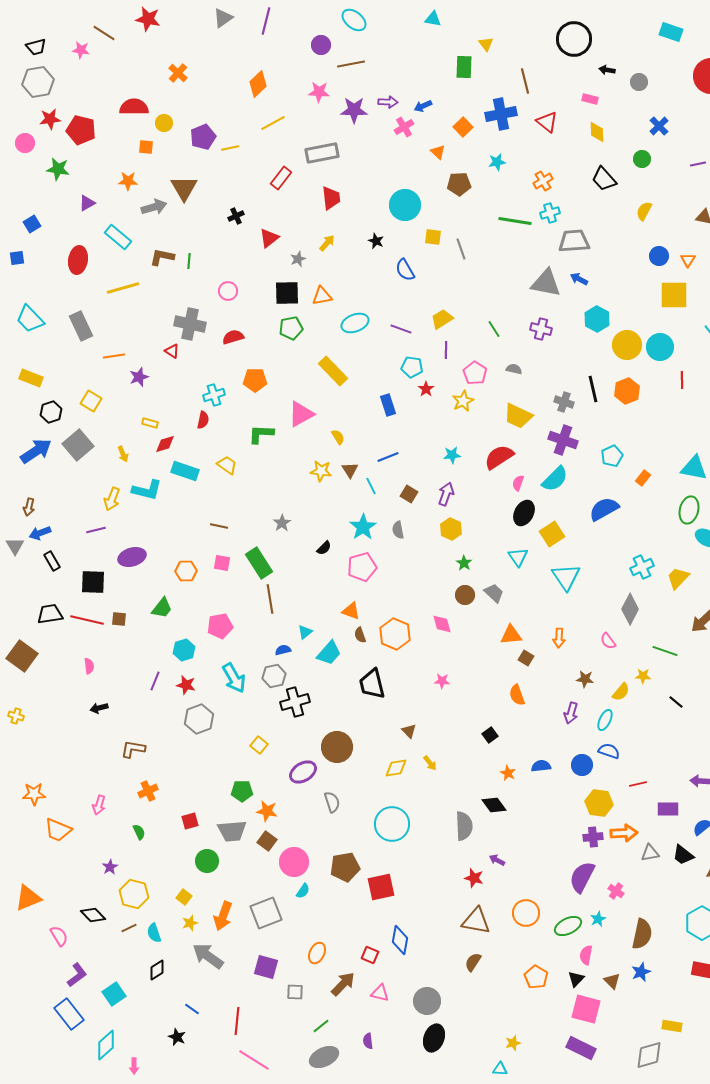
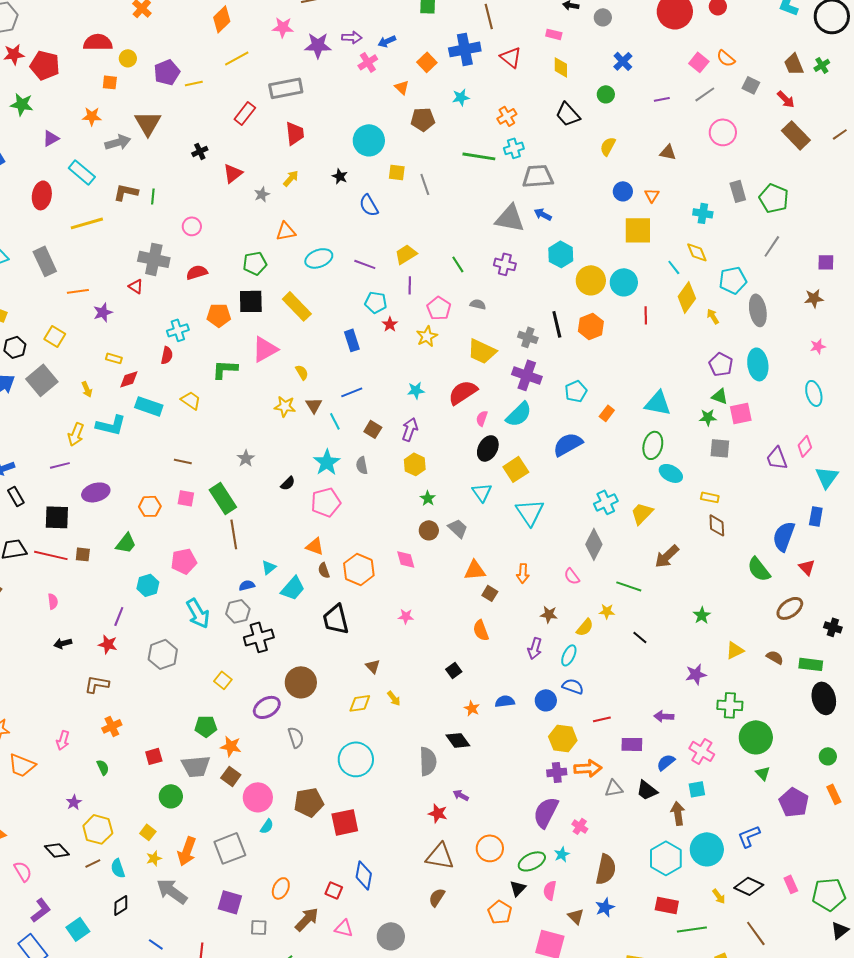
black square: (287, 293) -> (251, 301), moved
red star: (186, 685) -> (108, 644), moved
black triangle: (576, 979) -> (518, 888), moved

